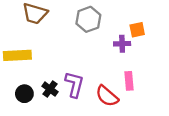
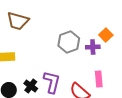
gray hexagon: (88, 19) -> (69, 42), moved
orange square: (137, 30) -> (106, 35), turned -32

